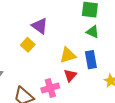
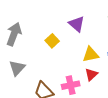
purple triangle: (40, 26) -> (77, 24), moved

